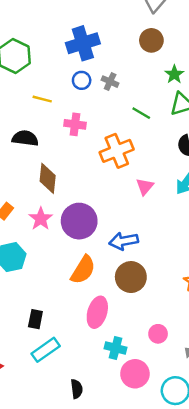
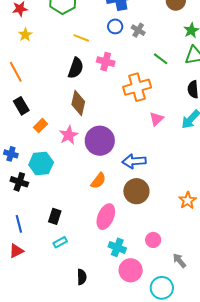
black semicircle: (25, 138) -> (76, 68), moved, turned 95
orange semicircle: (83, 270) -> (98, 181), size x0.7
cyan rectangle: (46, 350) -> (60, 242), size x0.6

